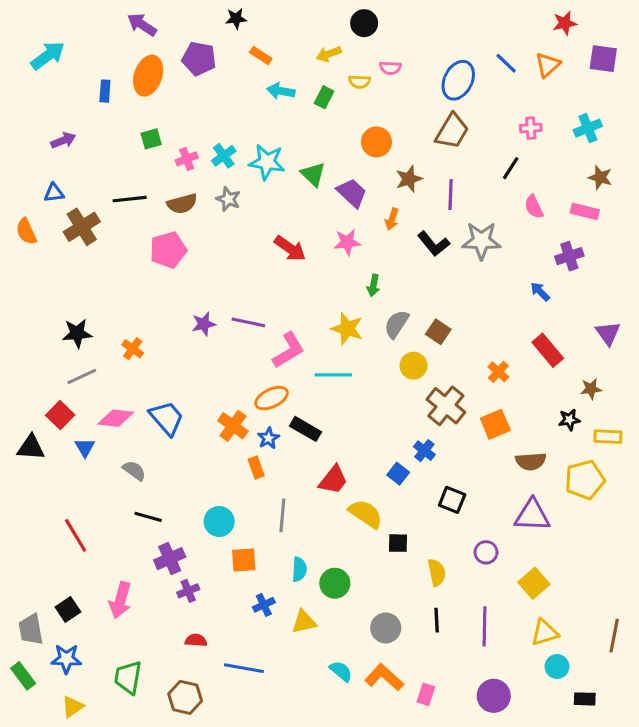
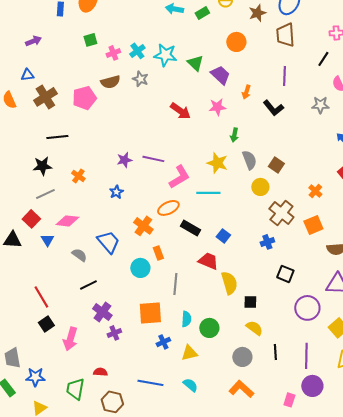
green rectangle: (324, 97) -> (202, 13), turned 32
brown trapezoid: (452, 131) -> (285, 35), turned 145
brown star: (409, 179) -> (257, 13), moved
black line: (130, 199) -> (57, 137), moved
gray star: (481, 241) -> (320, 105), moved, size x0.7
pink pentagon: (168, 250) -> (84, 98), moved
gray semicircle: (397, 324) -> (249, 160), turned 126
blue trapezoid: (167, 418) -> (108, 242), moved
blue star: (268, 438) -> (116, 192), moved
blue cross: (424, 451) -> (267, 242), turned 32
blue square: (398, 474) -> (223, 236), moved
red trapezoid: (333, 480) -> (208, 261), turned -105
yellow semicircle: (366, 514) -> (229, 283), turned 40
black line: (148, 517) -> (88, 285), turned -42
cyan circle: (219, 521) -> (140, 268), moved
purple circle: (486, 552) -> (307, 308), size x1.6
purple cross: (170, 559) -> (102, 312), turned -30
orange square: (244, 560) -> (150, 313), size x1.4
yellow semicircle: (437, 572) -> (254, 328), moved, turned -42
black square: (68, 609) -> (46, 324), moved
red semicircle: (196, 640) -> (100, 372), moved
cyan semicircle: (341, 671) -> (190, 385), moved
pink rectangle: (426, 694) -> (289, 400), moved
purple circle: (494, 696) -> (312, 386), moved

